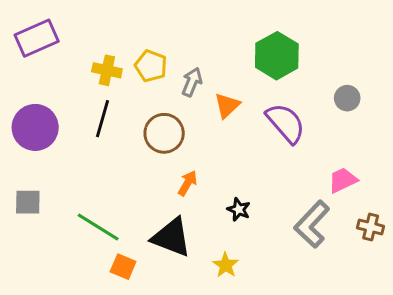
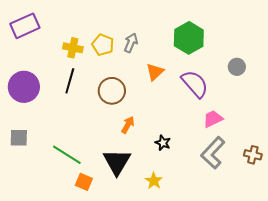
gray arrow: (192, 82) -> (131, 43), moved
pink trapezoid: (343, 180) -> (213, 119), moved
black triangle: (171, 237) -> (117, 162), turned 40

